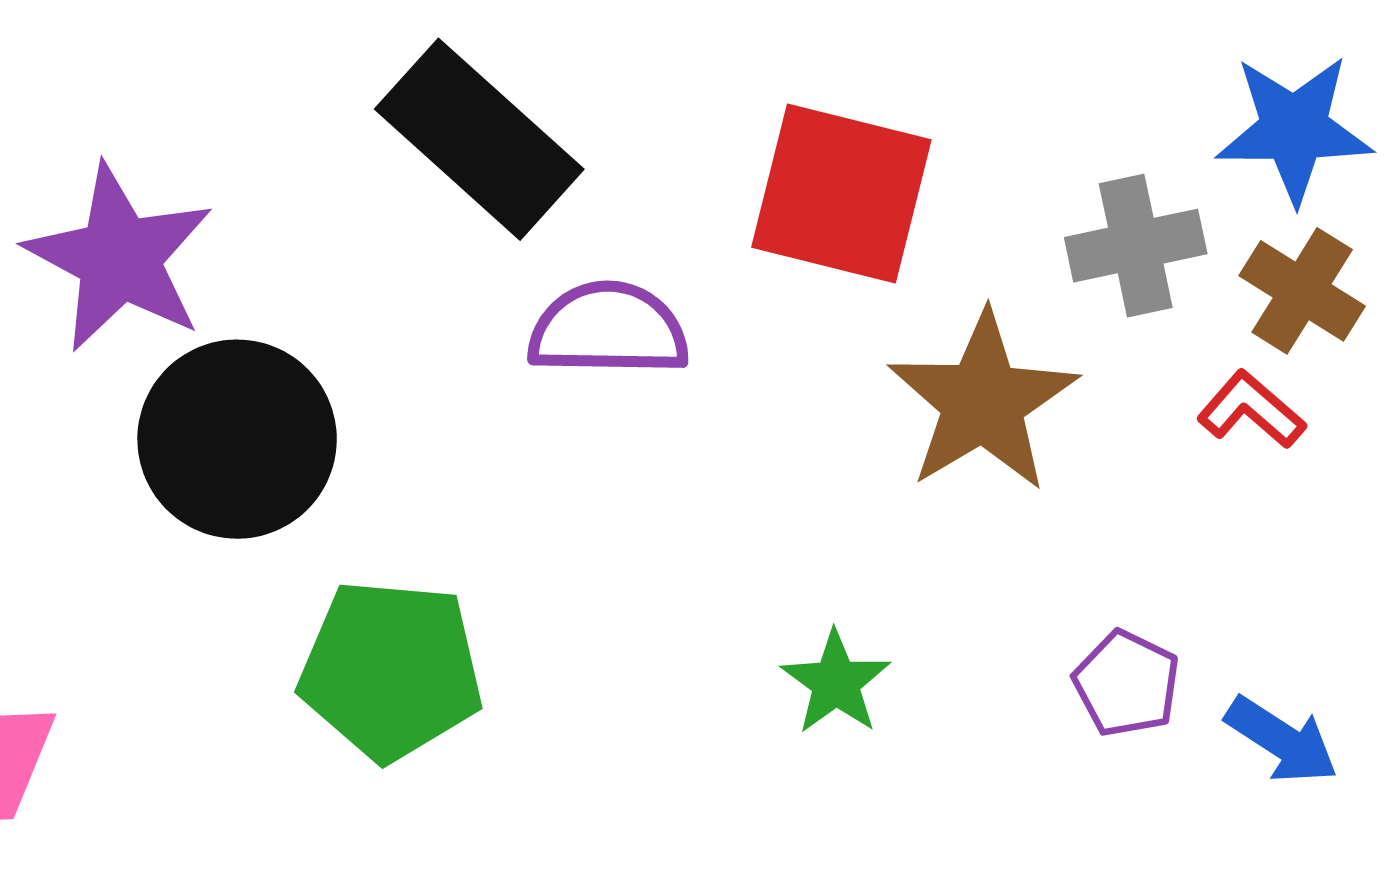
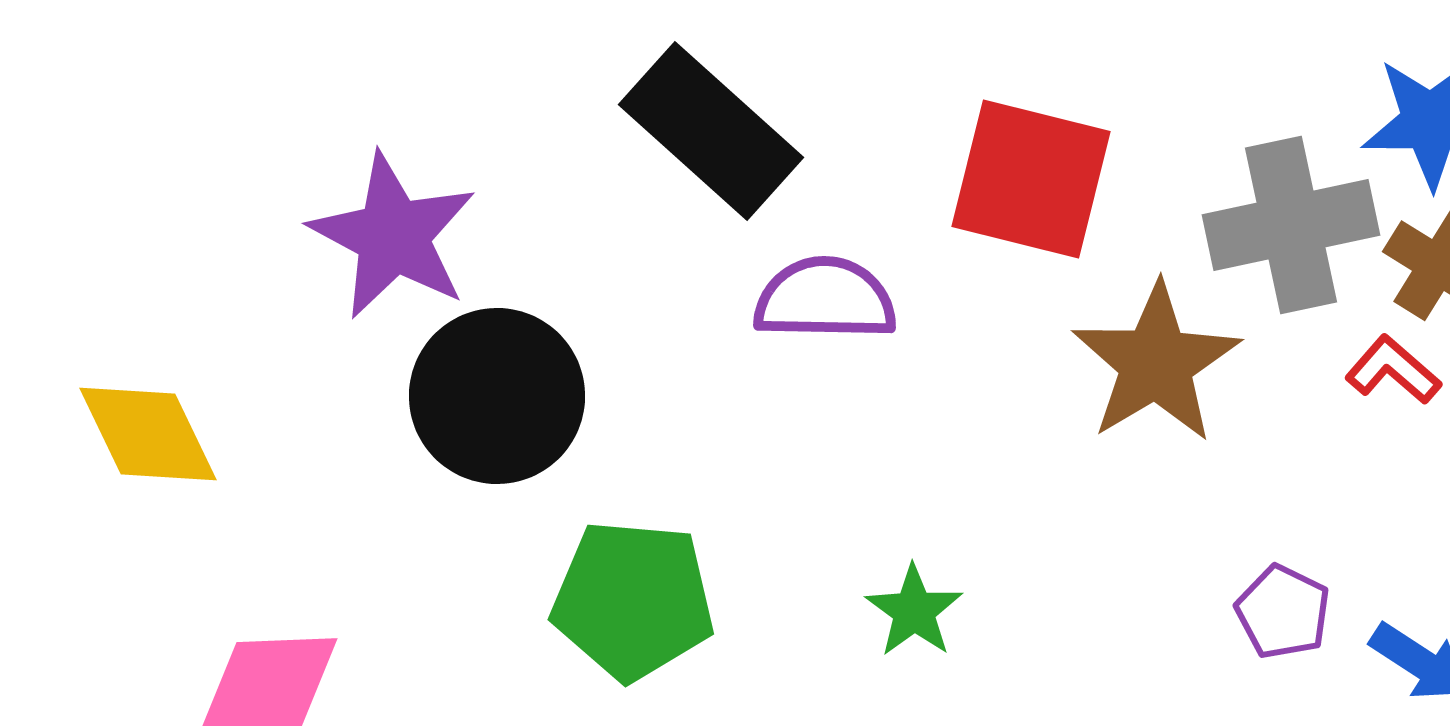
gray cross: (1136, 246) -> (1291, 225), size x1.4
green star: (836, 682) -> (914, 611), moved

